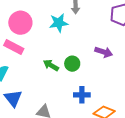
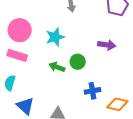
cyan star: (59, 23) -> (55, 37), moved

